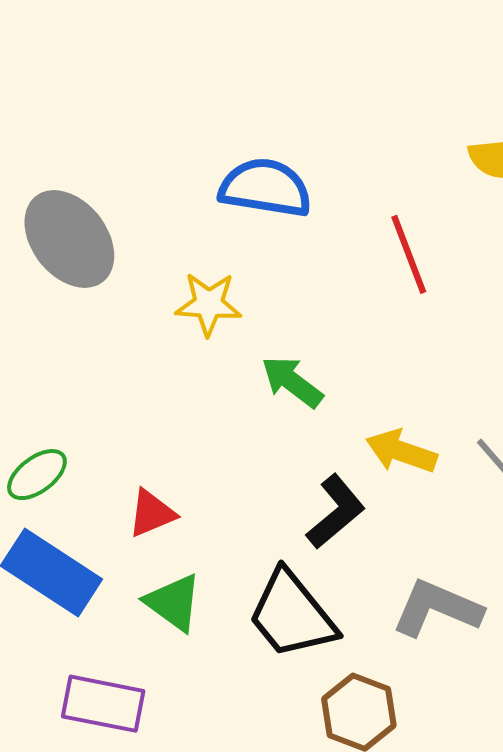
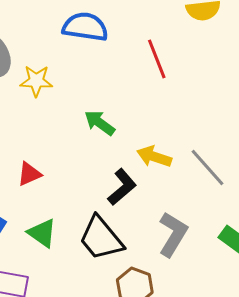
yellow star: (209, 304) -> (36, 81), moved
red triangle: (152, 513) -> (29, 174), moved
gray L-shape: (437, 608) -> (173, 234), turned 99

